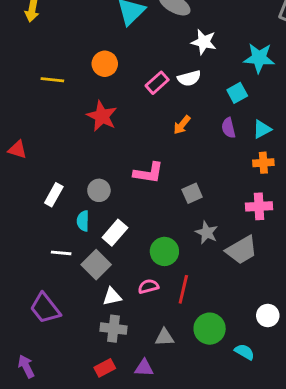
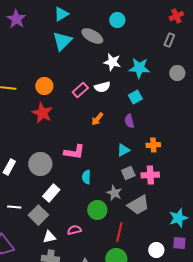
cyan star: (259, 58) -> (139, 68), moved
orange circle: (105, 64) -> (44, 86), moved
cyan triangle: (262, 129) -> (123, 150), moved
gray circle: (99, 190) -> (40, 164), size x1.5
gray square: (192, 193) -> (128, 173), moved
cyan semicircle: (83, 221) -> (86, 177), moved
green circle: (164, 251) -> (97, 210), moved
red line: (183, 289) -> (119, 232), moved

